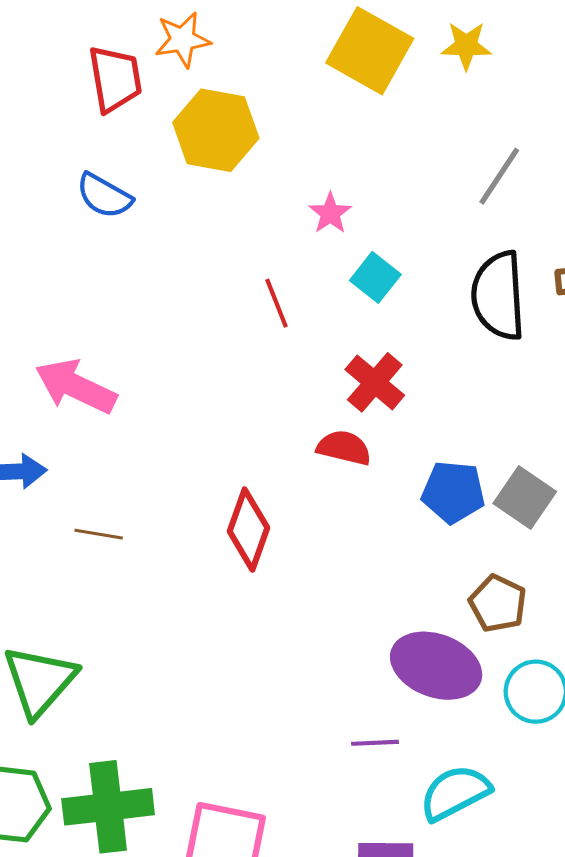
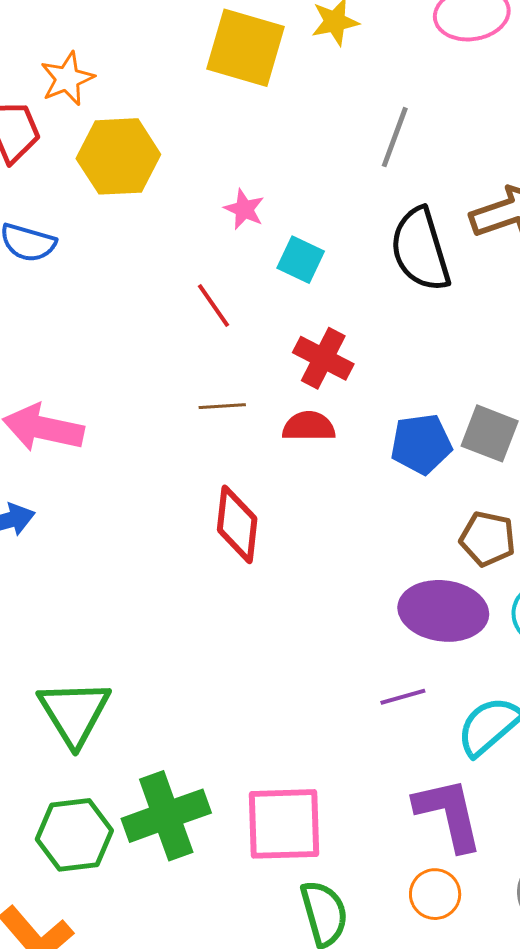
brown line: (99, 534) -> (222, 406), moved

